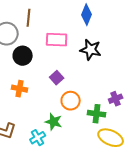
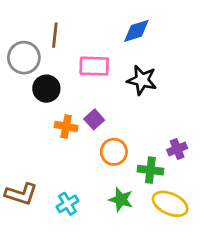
blue diamond: (87, 15) -> (136, 31), turned 50
orange cross: (20, 89) -> (66, 127), moved
green star: (54, 122) -> (121, 200), moved

